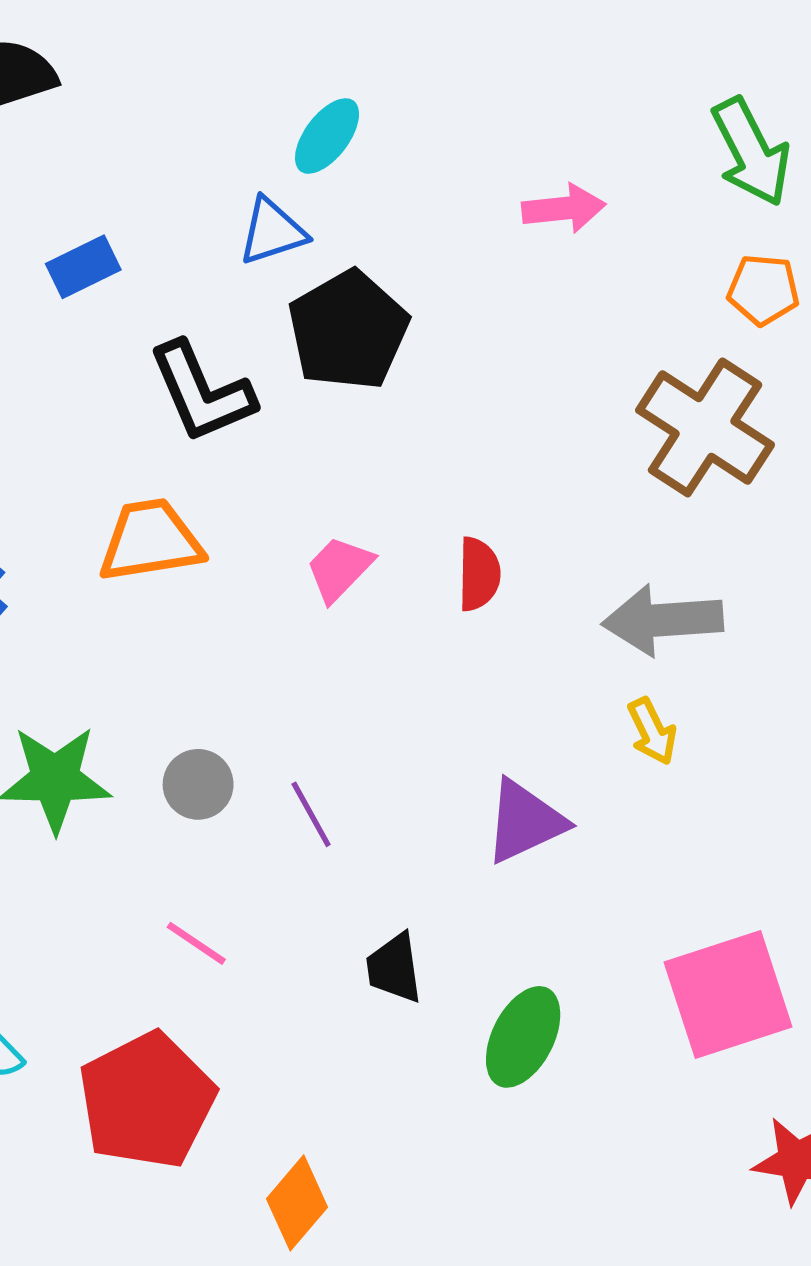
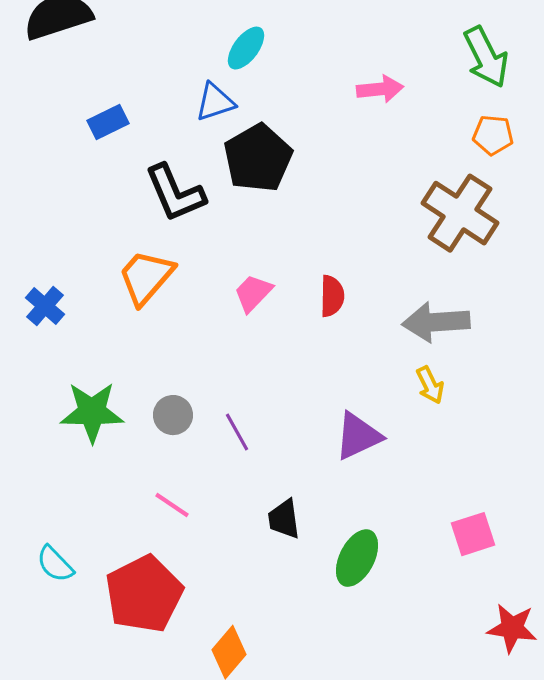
orange trapezoid: (150, 541) -> (146, 277), turned -40
pink square: (728, 995) -> (473, 534), size x0.6

